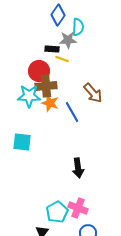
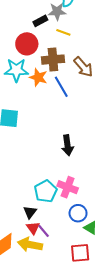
black rectangle: (52, 49) -> (40, 21), turned -32
yellow line: (62, 59) -> (63, 32), moved
brown cross: (46, 86) -> (53, 60), moved

